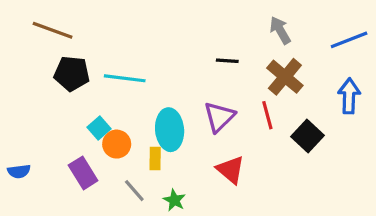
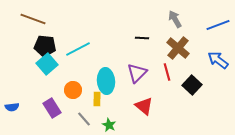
cyan line: (125, 78) -> (78, 49), turned -35
blue arrow: (349, 96) -> (218, 60), turned -55
cyan square: (99, 128) -> (47, 64), moved, size x1.5

